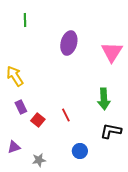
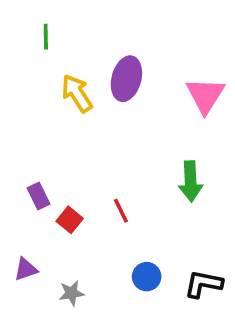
yellow arrow: (15, 76) -> (77, 93), moved
black L-shape: (111, 131) -> (203, 284), moved

